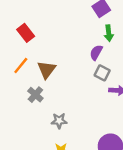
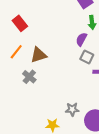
brown triangle: (46, 70) -> (39, 55), turned 36
gray star: (59, 121) -> (72, 109), moved

